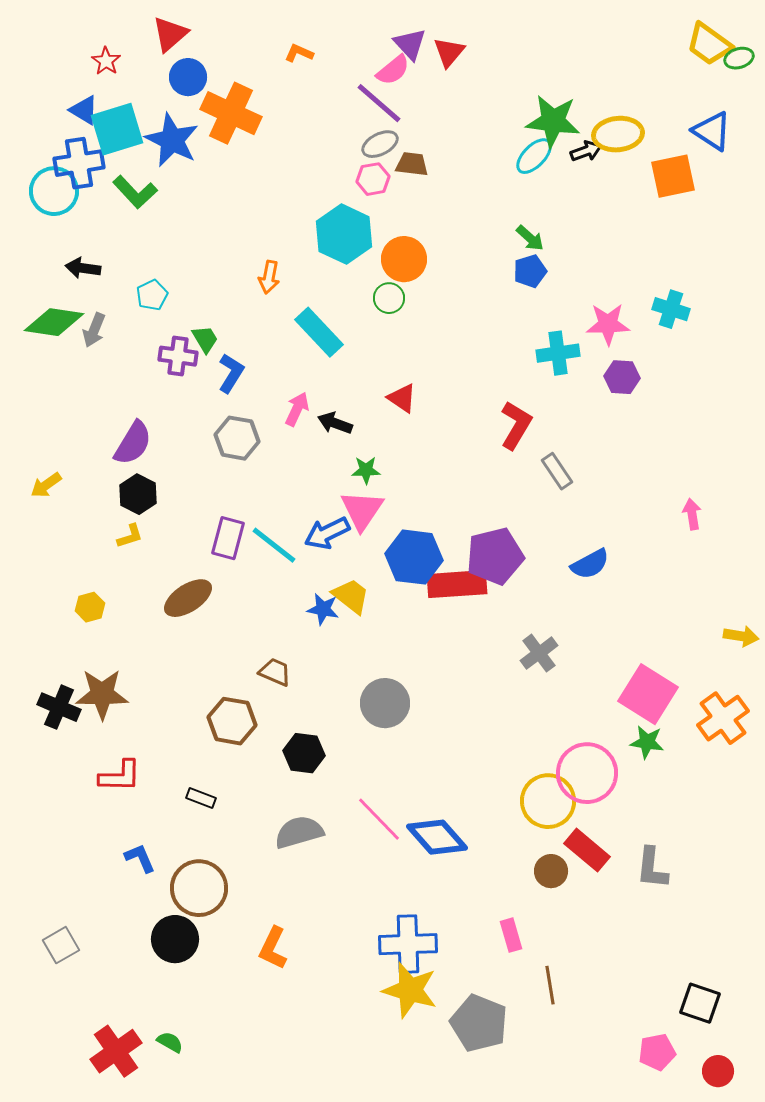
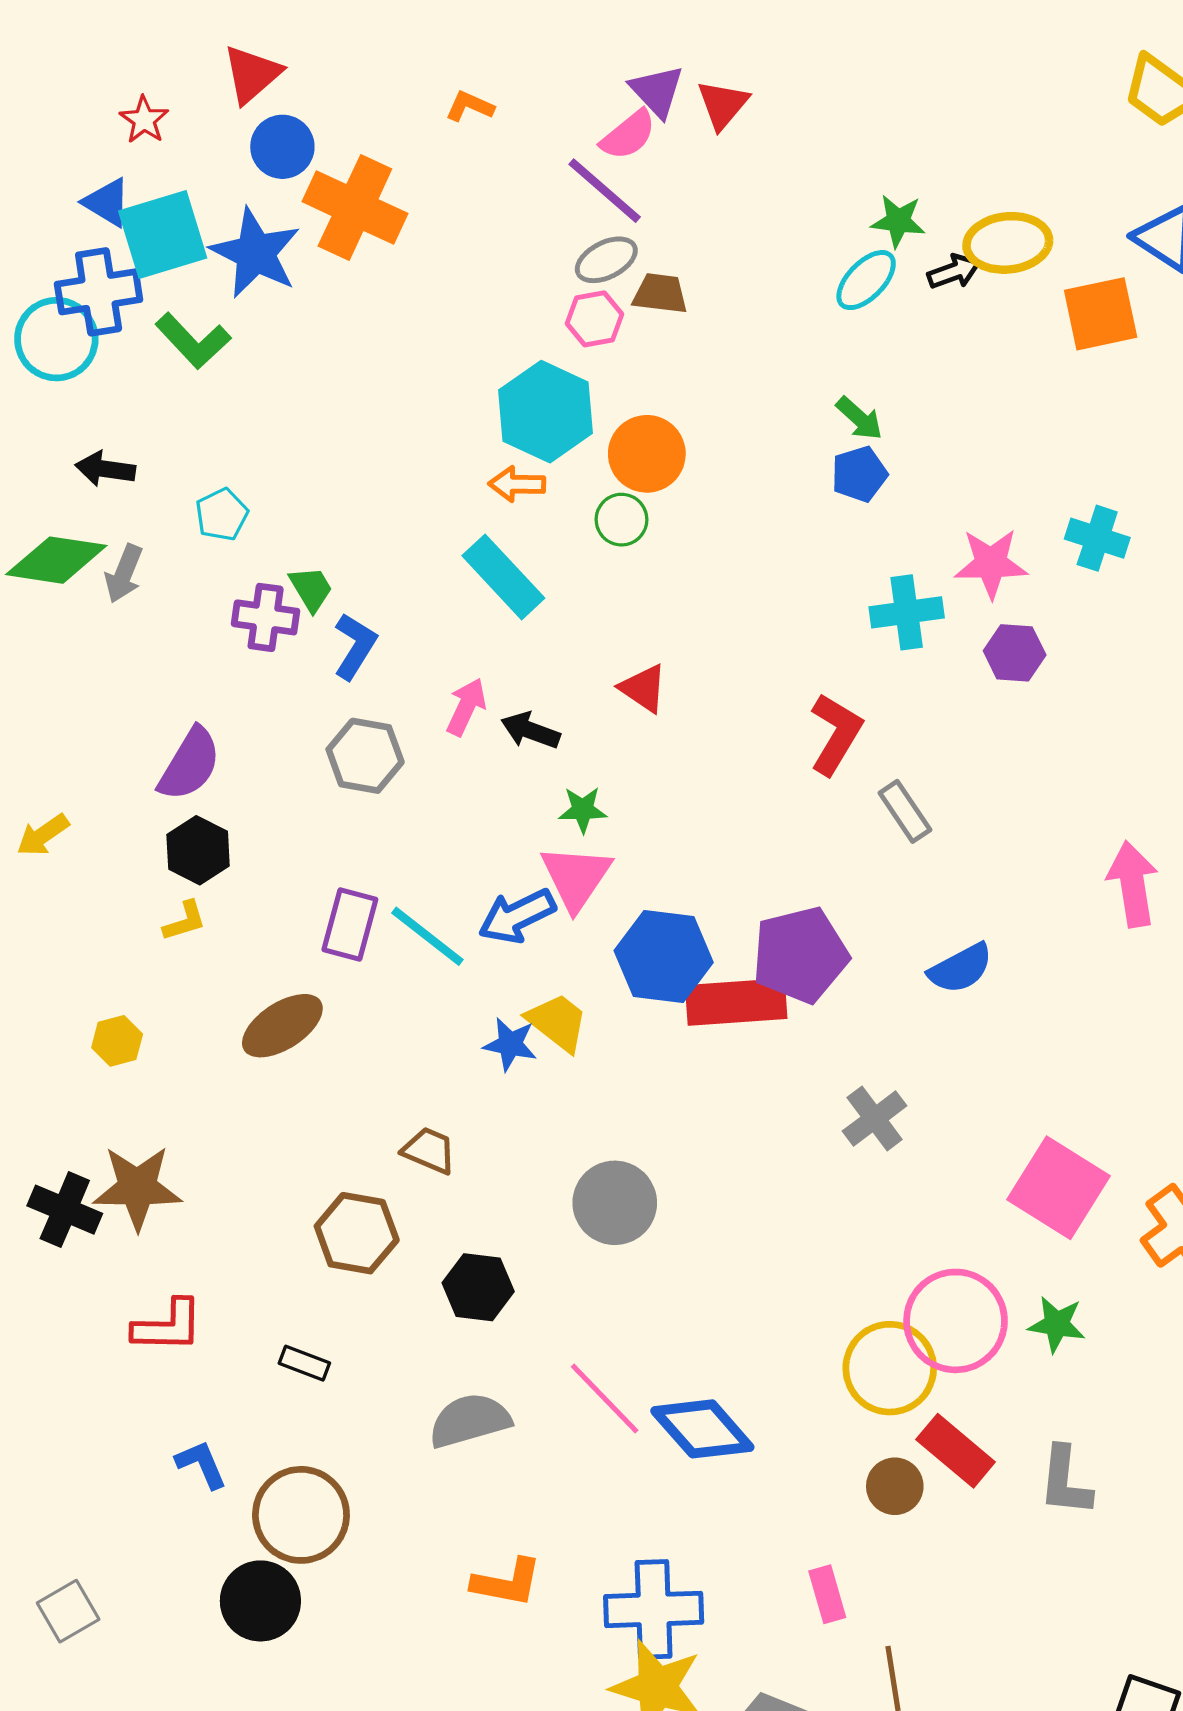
green star: (553, 121) -> (898, 221), size x0.6
orange arrow: (269, 277) -> (517, 484), moved, turned 80
pink arrow: (692, 514) -> (1133, 884), size x1.6
green star: (647, 742) -> (1057, 1324), moved
orange L-shape: (273, 948) -> (507, 1582), moved, turned -105

